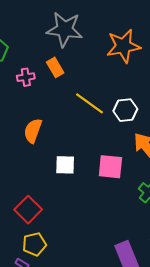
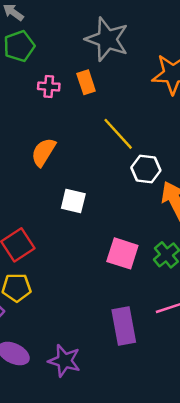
white hexagon: (125, 110) -> (146, 169), moved
pink square: (110, 167) -> (122, 253), moved

